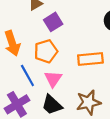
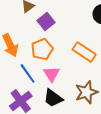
orange rectangle: (90, 59) -> (84, 52), turned 45

